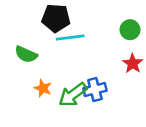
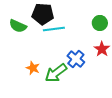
green semicircle: (26, 54) -> (18, 26), moved
blue cross: (95, 90) -> (76, 59), moved, turned -36

